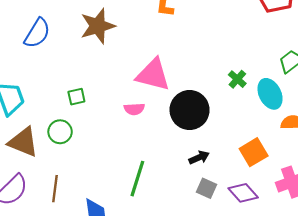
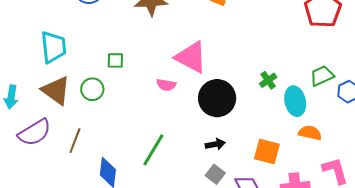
orange square: (254, 152) -> (267, 152), turned 32

